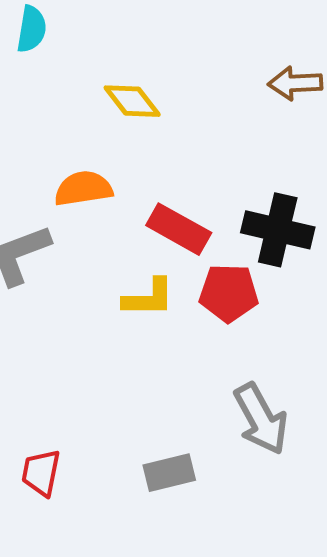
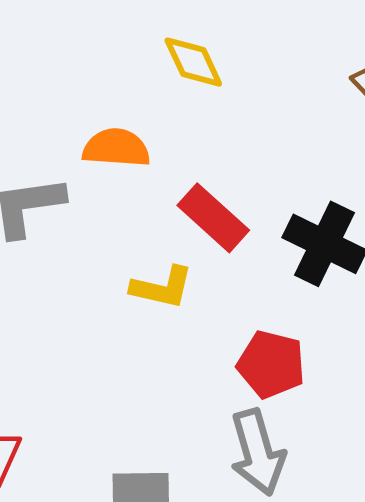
red pentagon: (229, 293) -> (271, 364), moved

